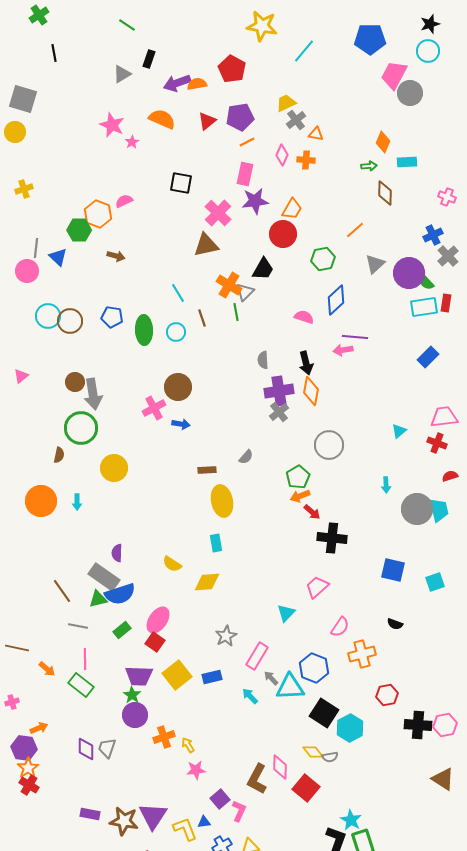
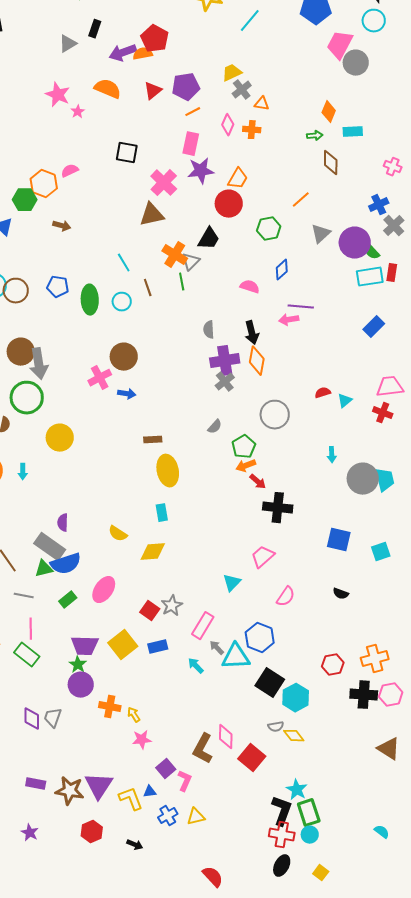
red pentagon: (232, 69) -> (155, 39), moved
blue diamond: (336, 300) -> (282, 270), size x0.7
brown circle: (75, 382) -> (21, 352), size x1.4
gray semicircle: (246, 457) -> (215, 427), moved
red semicircle: (450, 476) -> (323, 393), moved
red square: (155, 642) -> (150, 611), moved
orange cross: (362, 654) -> (375, 659), moved
orange cross: (164, 737) -> (110, 707), turned 30
yellow diamond: (313, 752) -> (294, 736), moved

